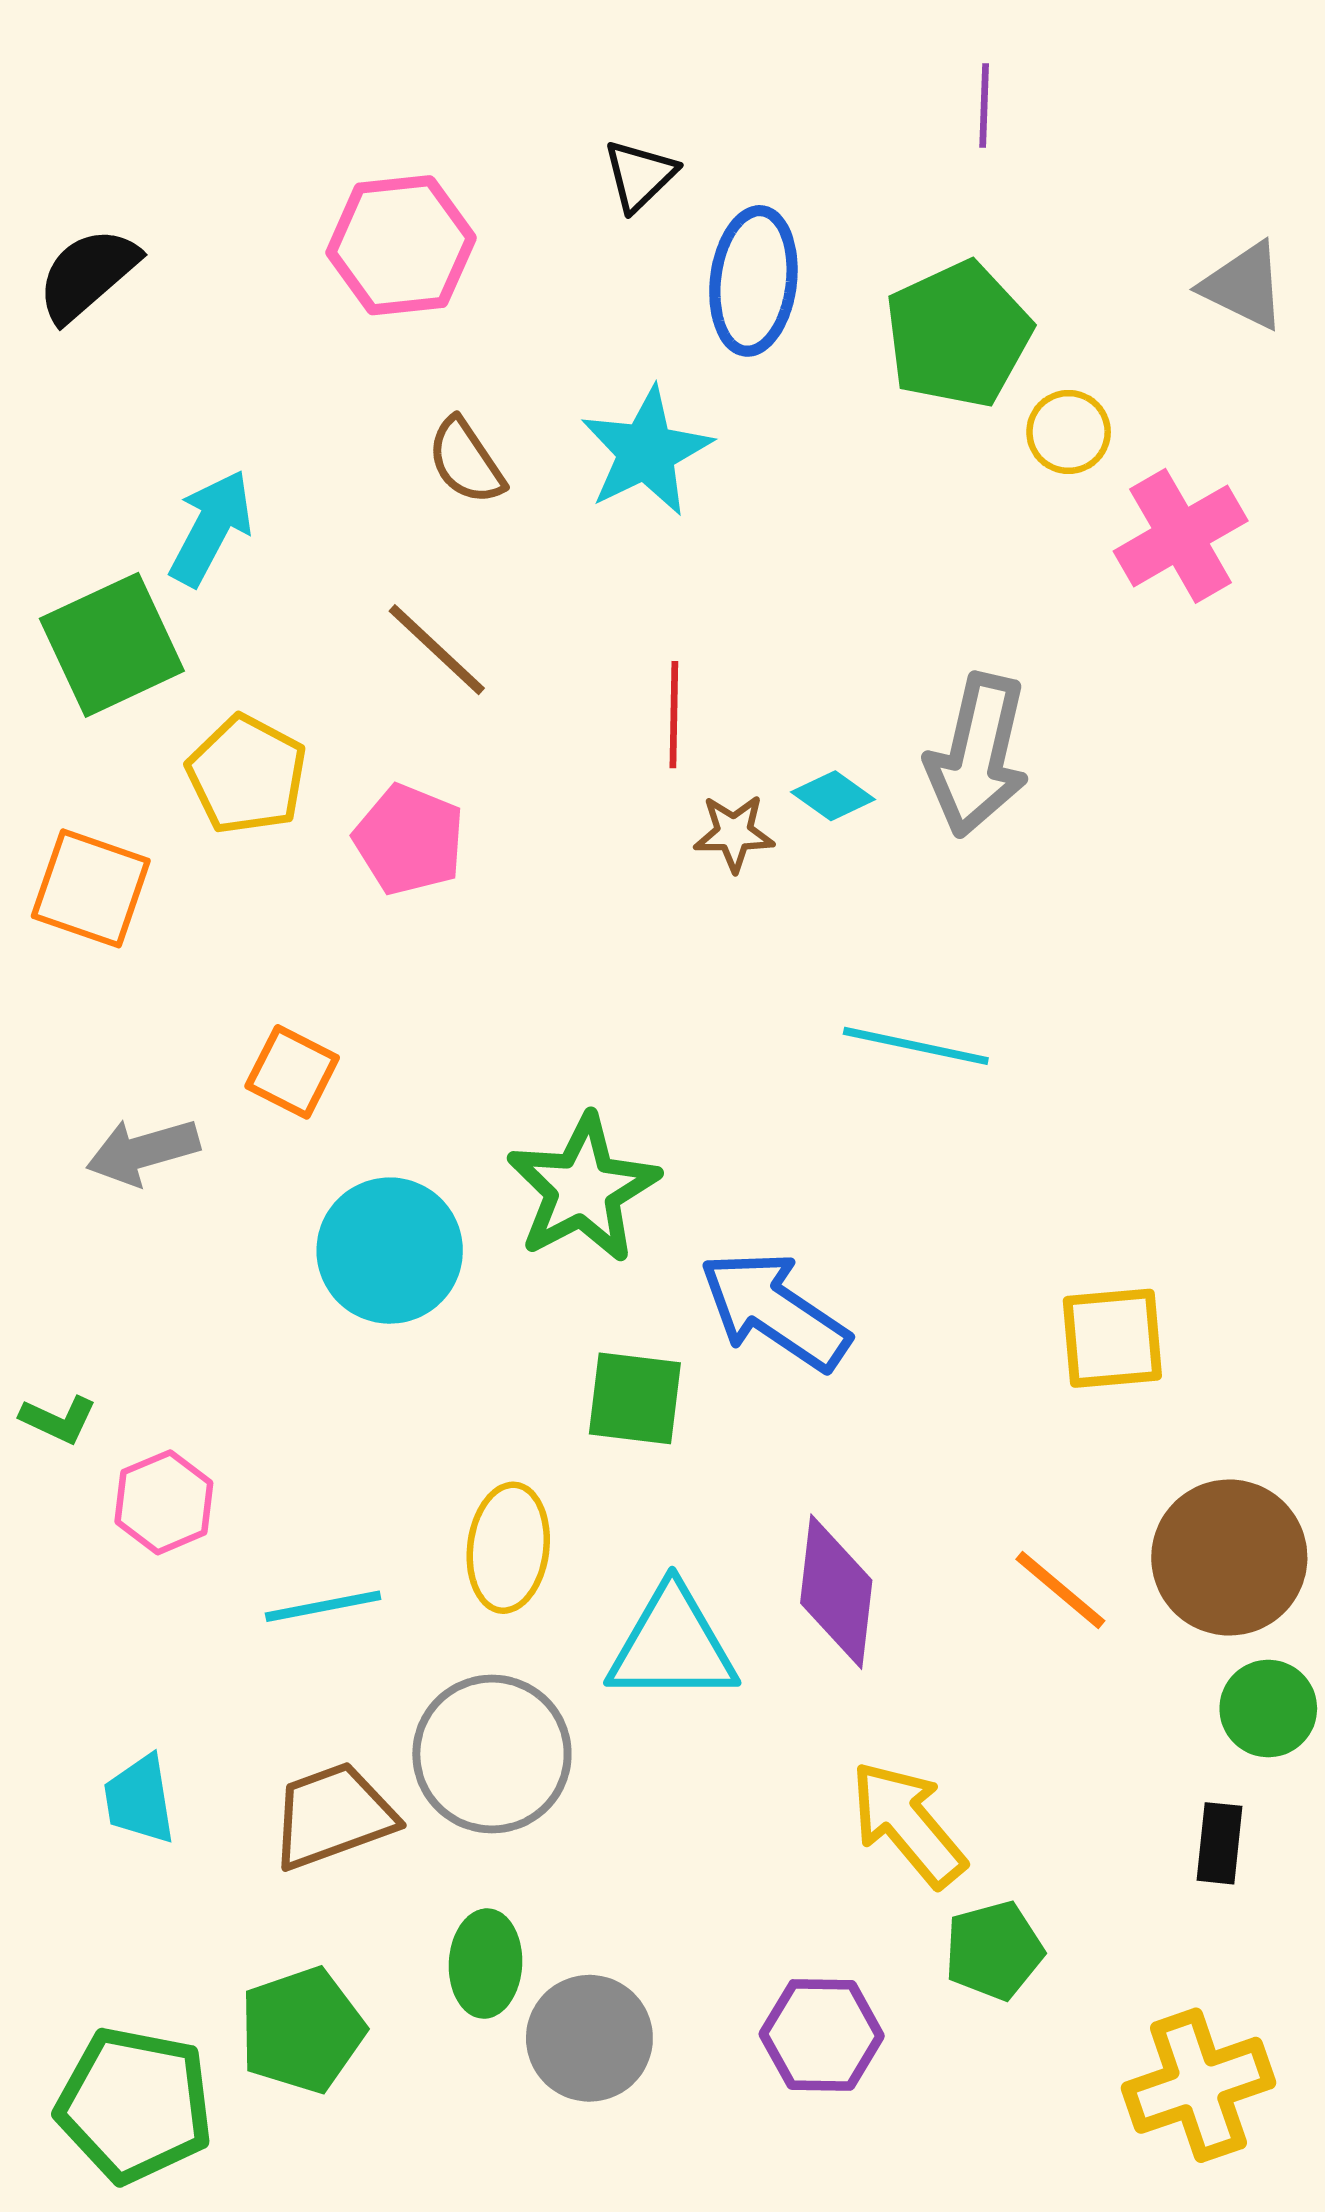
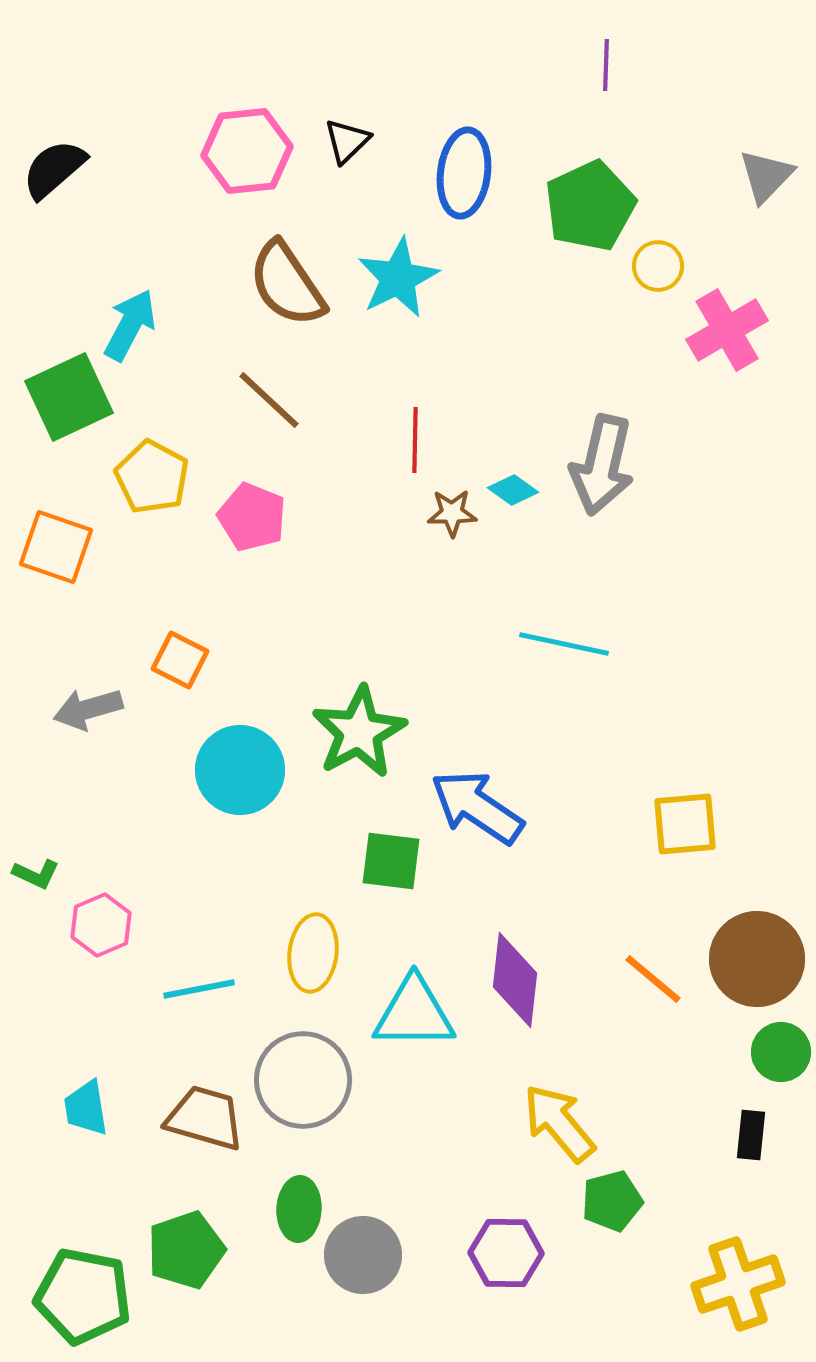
black triangle: (640, 175) -> (347, 141), moved
gray triangle: (1244, 286) -> (766, 176), turned 48
brown semicircle: (466, 461) -> (287, 284), size x1.6
brown trapezoid: (333, 1816) -> (205, 1118), turned 36

